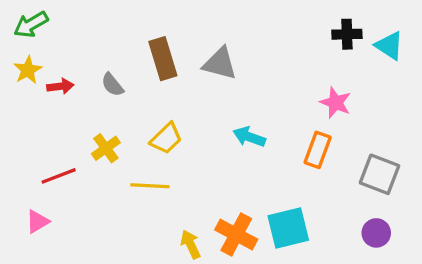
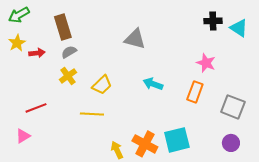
brown rectangle: (163, 59) -> (63, 27), moved
gray semicircle: (112, 85) -> (69, 52), turned 98
yellow cross: (106, 148) -> (68, 76), moved

